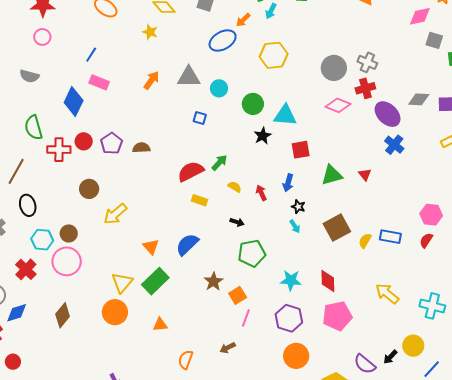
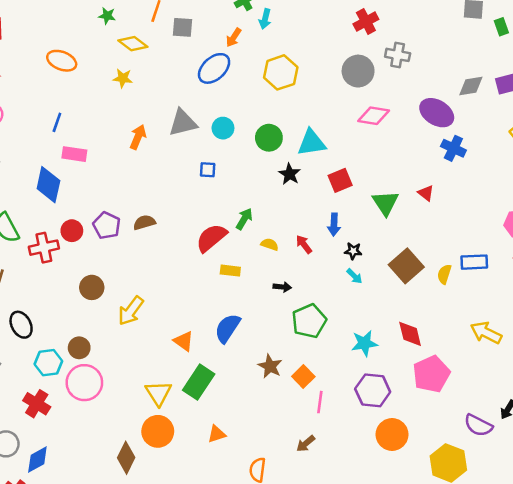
red cross: (365, 88) -> (366, 22), moved
green triangle: (332, 175) -> (385, 203), turned -35
brown diamond: (63, 315) -> (126, 458), moved

